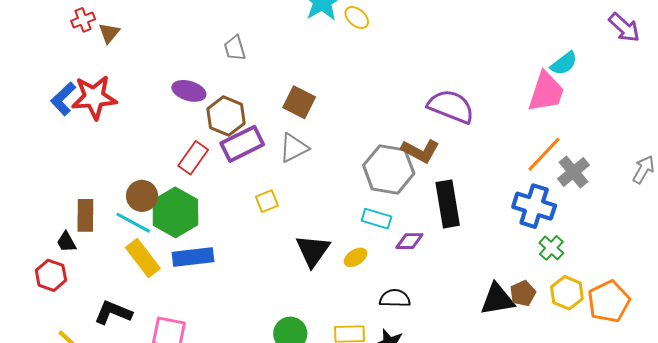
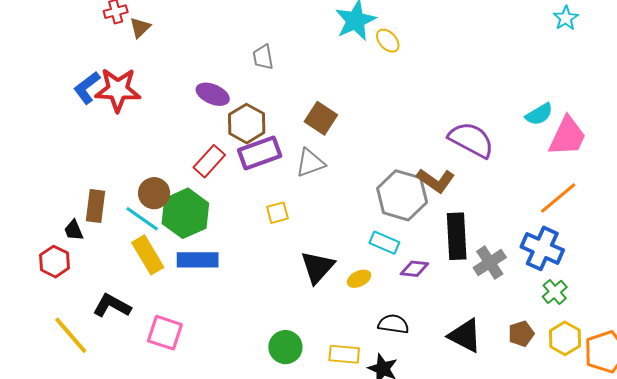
cyan semicircle: (564, 63) -> (539, 114), moved
gray cross: (573, 172) -> (490, 263), moved
black triangle: (497, 299) -> (465, 336), moved, turned 30

